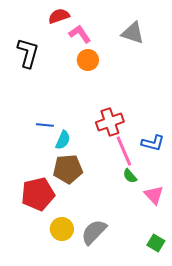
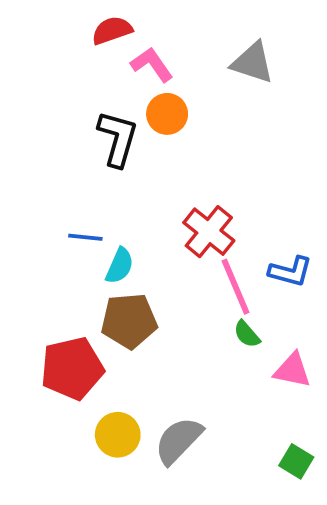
black L-shape: (28, 53) -> (118, 139), moved
red cross: (110, 122) -> (209, 232), turned -32
pink triangle: (154, 195) -> (292, 370), turned -35

